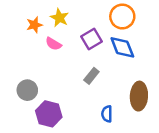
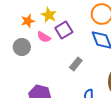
purple square: (91, 39) -> (64, 30), moved
gray circle: (27, 90) -> (22, 47), moved

